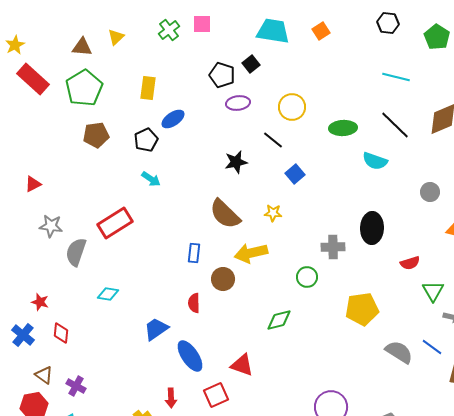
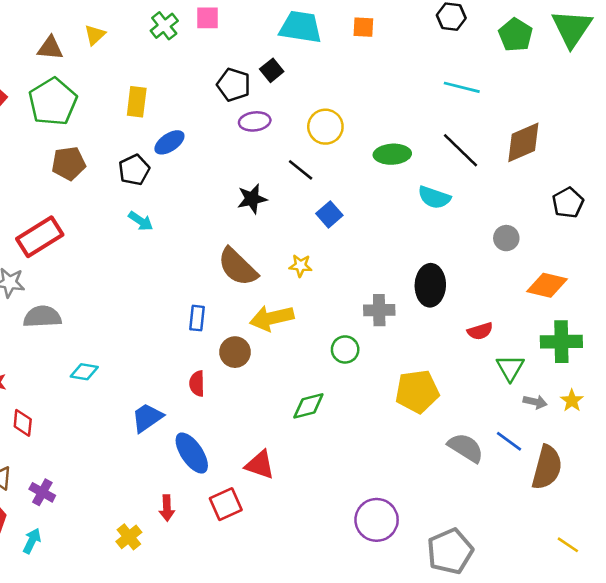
orange square: (321, 31) -> (363, 27), turned 36
red rectangle: (115, 223) -> (40, 237), moved
gray semicircle: (76, 252) -> (42, 317), turned 68

